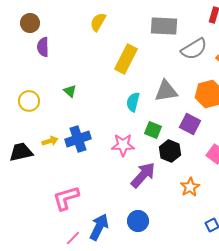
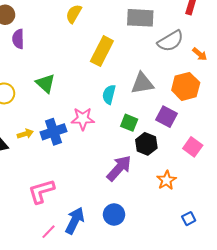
green triangle: (70, 91) -> (45, 83), size x1.5
pink star: (123, 145) -> (83, 119), moved

